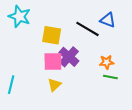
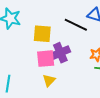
purple cross: (69, 57) -> (60, 53), turned 30

